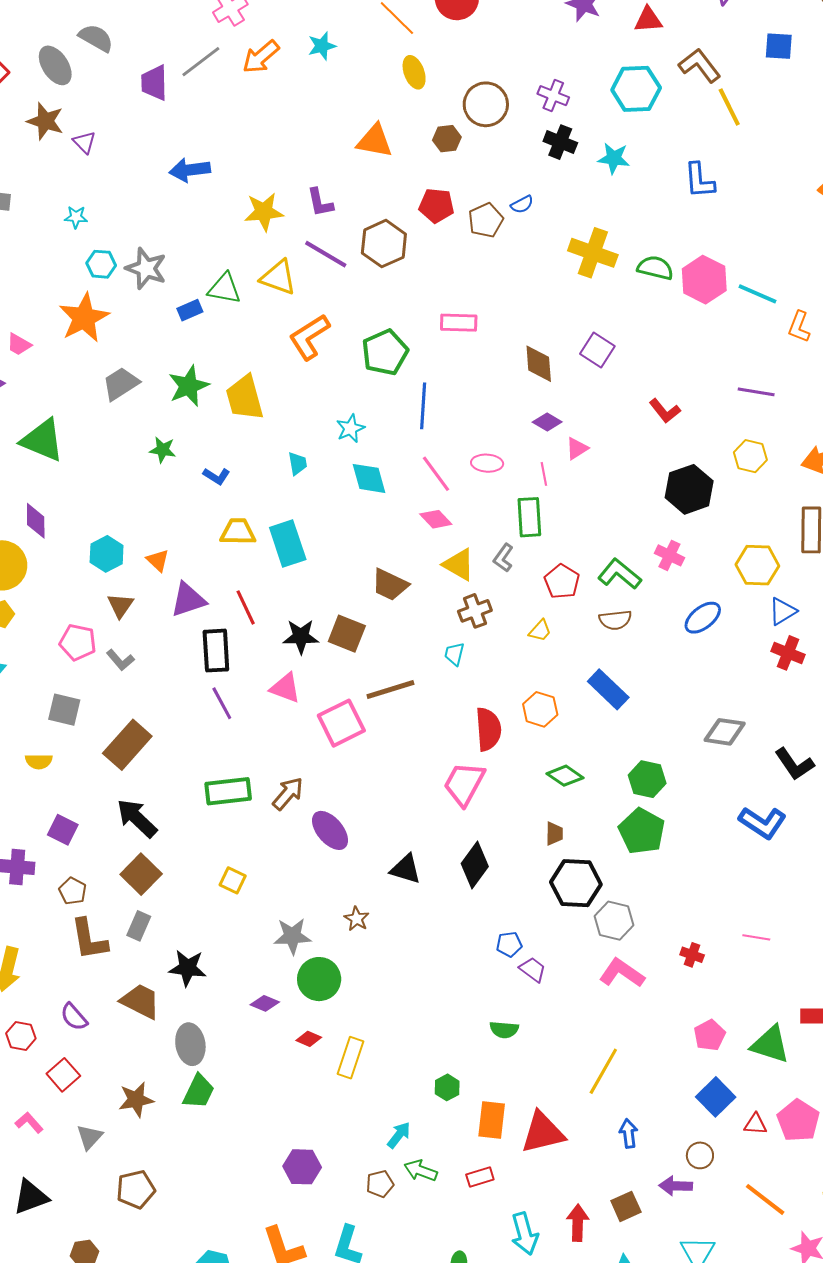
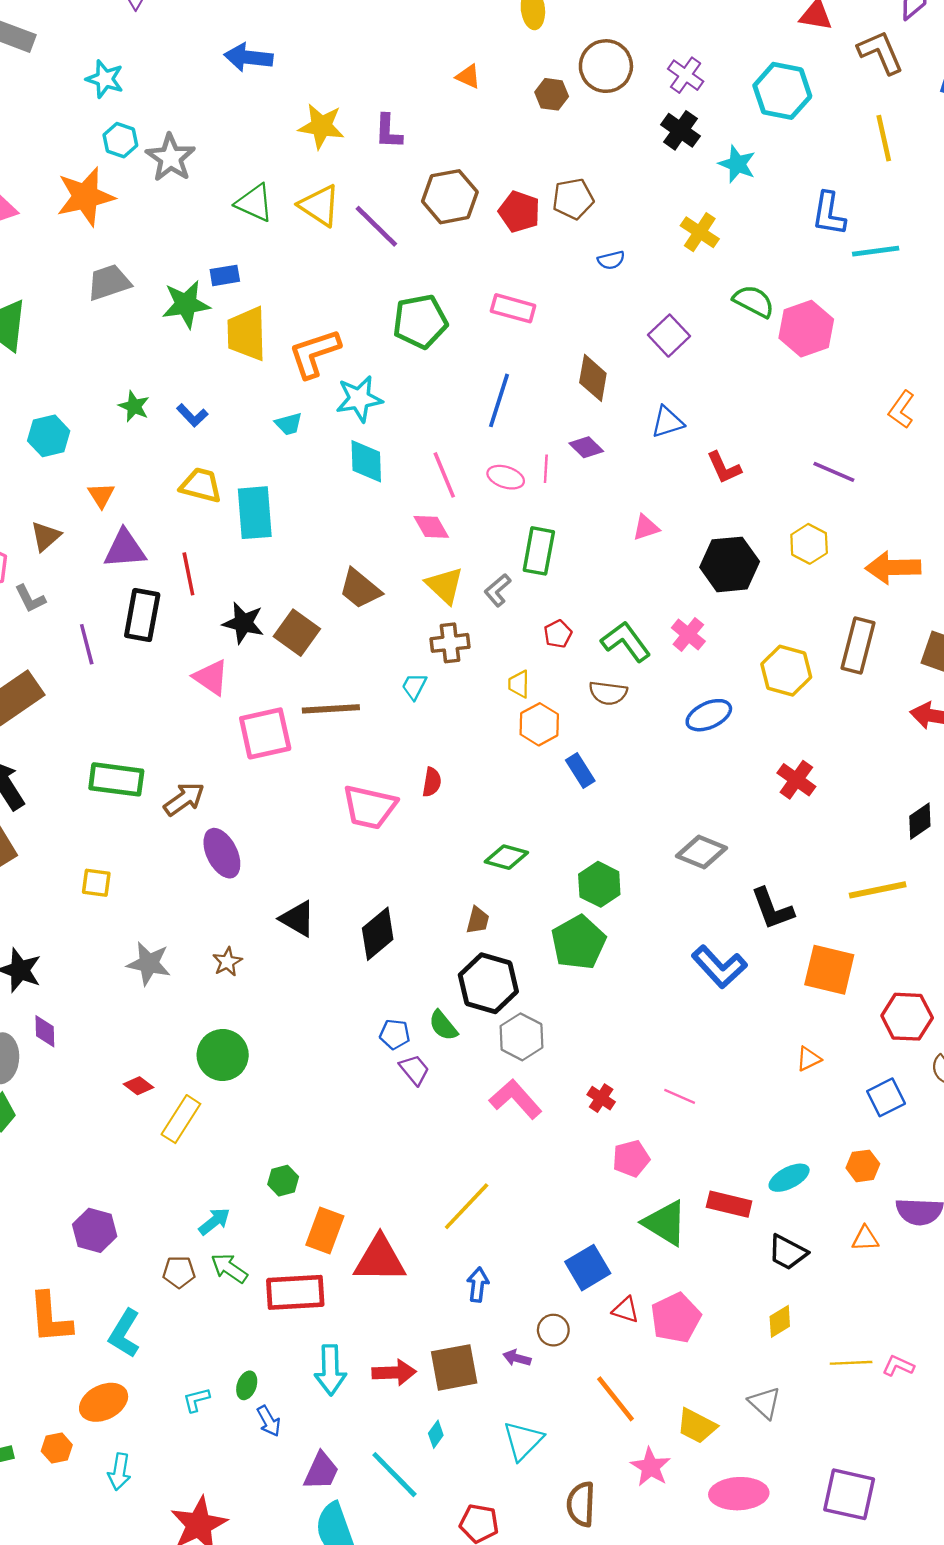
brown L-shape: (700, 65) -> (880, 52), moved
orange triangle: (375, 141) -> (468, 76), size x0.6
blue semicircle: (522, 204) -> (611, 260), moved
red pentagon: (436, 206) -> (519, 212), moved
cyan star: (76, 217) -> (105, 79), size x1.4
yellow cross: (593, 253) -> (700, 232), moved, size x0.7
purple line: (326, 254) -> (376, 226), moved
cyan line: (757, 294) -> (876, 251), moved, turned -45
blue rectangle: (190, 310) -> (225, 275), moved
orange L-shape: (309, 337) -> (314, 353), moved
purple square: (597, 350) -> (669, 336), moved
blue line: (423, 406) -> (499, 400), moved
cyan star: (350, 428) -> (359, 399), size x1.4
pink triangle: (577, 448) -> (646, 528), moved
green star: (163, 450) -> (134, 406), moved
cyan trapezoid: (298, 464) -> (289, 424), turned 70
pink line: (544, 474) -> (546, 469), moved
cyan hexagon: (107, 554) -> (49, 436), moved
red pentagon: (562, 581) -> (558, 634), size x0.7
blue triangle: (783, 611) -> (667, 422), moved
yellow trapezoid: (540, 631) -> (519, 684), turned 125
blue rectangle: (608, 689) -> (580, 771), size x0.7
purple line: (222, 703) -> (87, 644), moved
orange hexagon: (540, 709) -> (539, 724), moved
red semicircle: (488, 729) -> (432, 782), size x0.6
green diamond: (565, 776) -> (506, 857), turned -33
pink trapezoid: (464, 784) -> (370, 807), moved, turned -120
yellow square: (233, 880) -> (96, 883), turned -32
green circle: (319, 979) -> (223, 1055), moved
purple diamond: (265, 1003) -> (45, 1031), moved, turned 52
green semicircle: (504, 1030) -> (443, 1026), moved, turned 32
pink pentagon: (710, 1035) -> (631, 1159), moved
red rectangle: (480, 1177) -> (295, 1292), size x1.8
purple arrow: (676, 1186) -> (517, 1358), size x0.7
brown square: (626, 1206) -> (454, 1367), size x1.4
red arrow: (578, 1223) -> (394, 1372), turned 72

